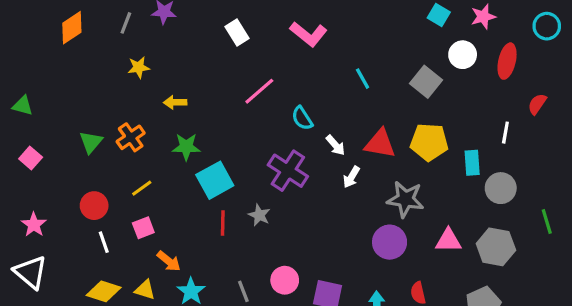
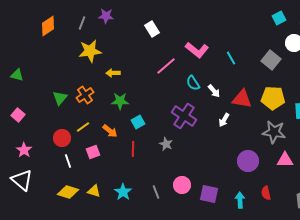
cyan square: (439, 15) -> (279, 18), turned 32
pink L-shape: (309, 34) -> (197, 50), moved
yellow star: (139, 67) -> (90, 51), size x1.6
white arrow: (336, 145) -> (214, 91), moved
pink square: (31, 158) -> (18, 115), moved
cyan square: (215, 180) -> (138, 122), size x0.6
yellow line: (142, 188) -> (83, 127), moved
gray star: (405, 199) -> (274, 132), moved
red line: (223, 223) -> (133, 149), moved
orange arrow: (169, 261) -> (110, 131), moved

